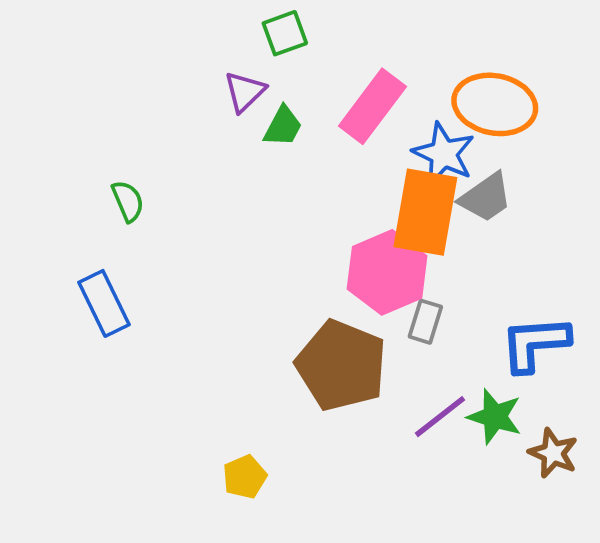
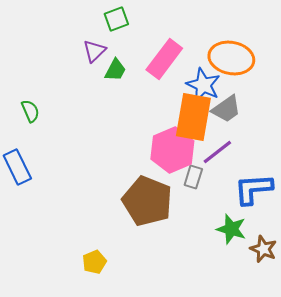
purple line: (440, 417) -> (217, 152), moved

